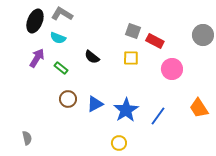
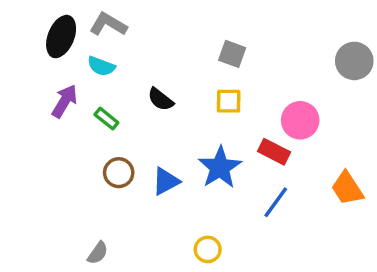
red rectangle: (155, 41) -> (274, 152), moved
blue star: (126, 110) -> (220, 167), moved
gray semicircle: (27, 138) -> (98, 253), moved, turned 48

